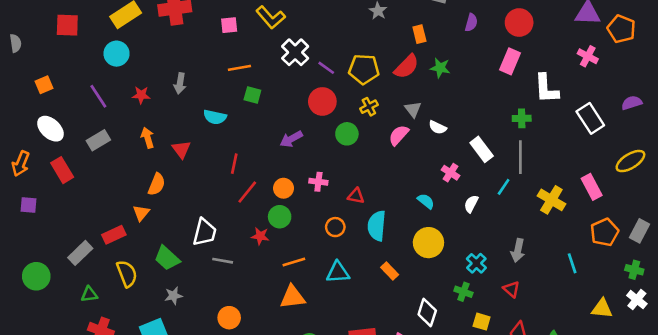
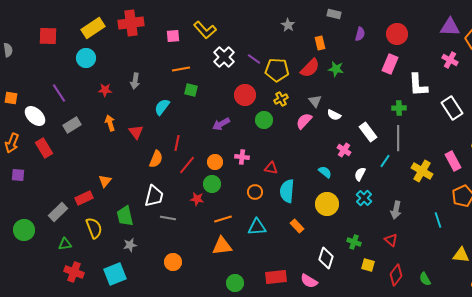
purple line: (326, 68) -> (254, 59), moved
orange square: (44, 85) -> (11, 98), moved, turned 32
purple line: (98, 96) -> (59, 93), moved
cyan semicircle: (215, 117) -> (162, 107), turned 114
orange semicircle: (157, 184) -> (156, 159), moved
green trapezoid: (167, 258) -> (125, 216), turned 35
cyan cross: (476, 263) -> (364, 198), moved

